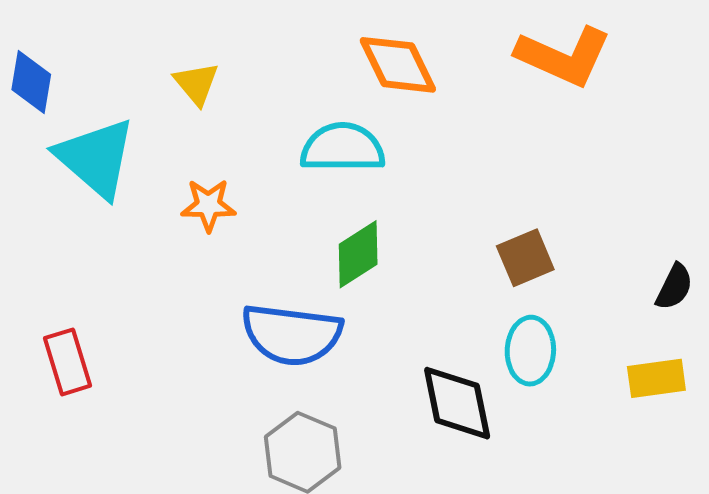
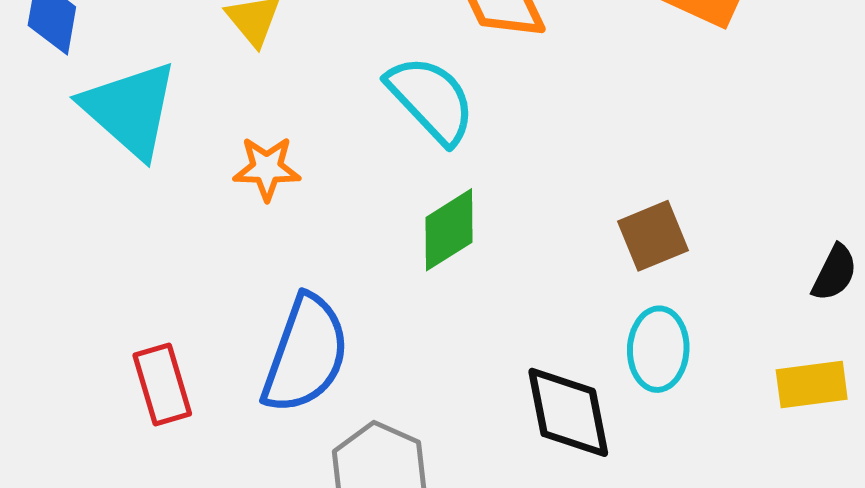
cyan semicircle: (343, 148) -> (431, 100), turned 46
blue semicircle: (292, 335) -> (306, 354), moved, turned -78
red rectangle: (68, 362) -> (162, 384), moved

